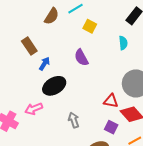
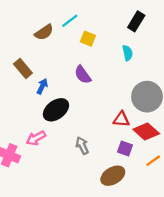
brown semicircle: (52, 16) -> (44, 32), turned 30

